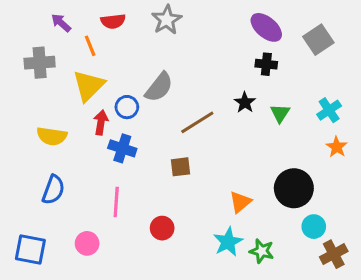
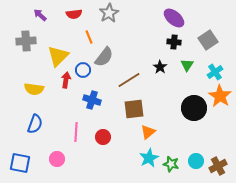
gray square: (318, 40) -> (208, 40), moved
orange line: (90, 46) -> (89, 37), moved
green triangle: (280, 113) -> (187, 65), moved
orange star: (337, 147) -> (220, 96), size x1.6
blue cross: (122, 148) -> (92, 100), moved
brown square: (180, 167) -> (134, 109), moved, size x1.5
black circle: (294, 188) -> (194, 108), moved
orange triangle: (240, 202) -> (148, 132), moved
cyan circle: (314, 227) -> (196, 161), moved
red circle: (162, 228) -> (103, 137), moved

